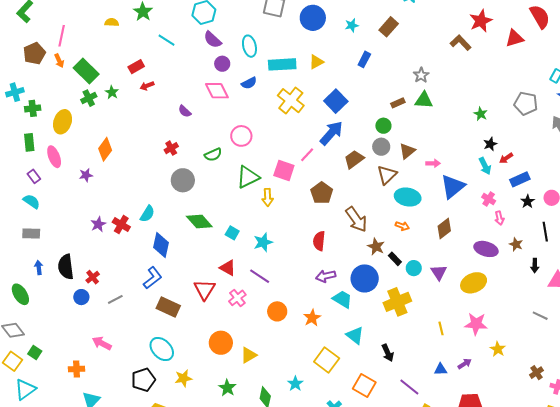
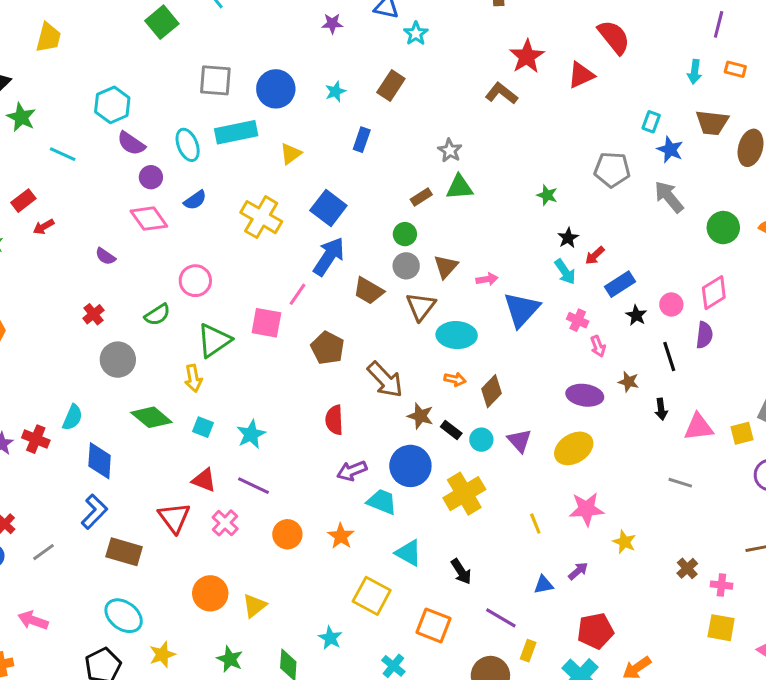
cyan rectangle: (282, 64) -> (236, 132), moved
brown trapezoid: (354, 159) -> (368, 291), turned -105
yellow arrow: (268, 197) -> (193, 378), moved
brown diamond: (444, 228) -> (492, 391), moved

